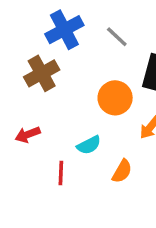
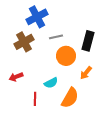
gray line: (117, 37) -> (56, 37), moved, turned -56
orange semicircle: (122, 171) -> (70, 98), size x1.5

